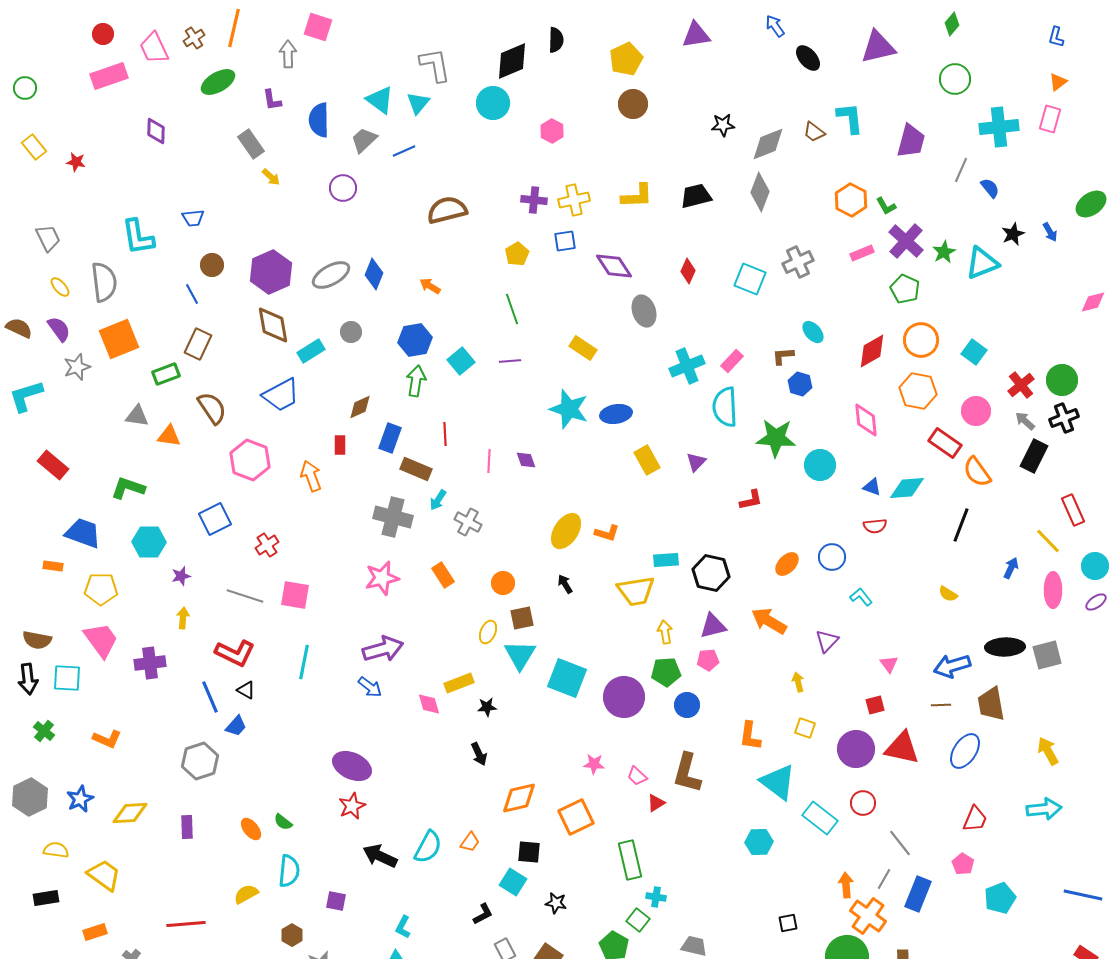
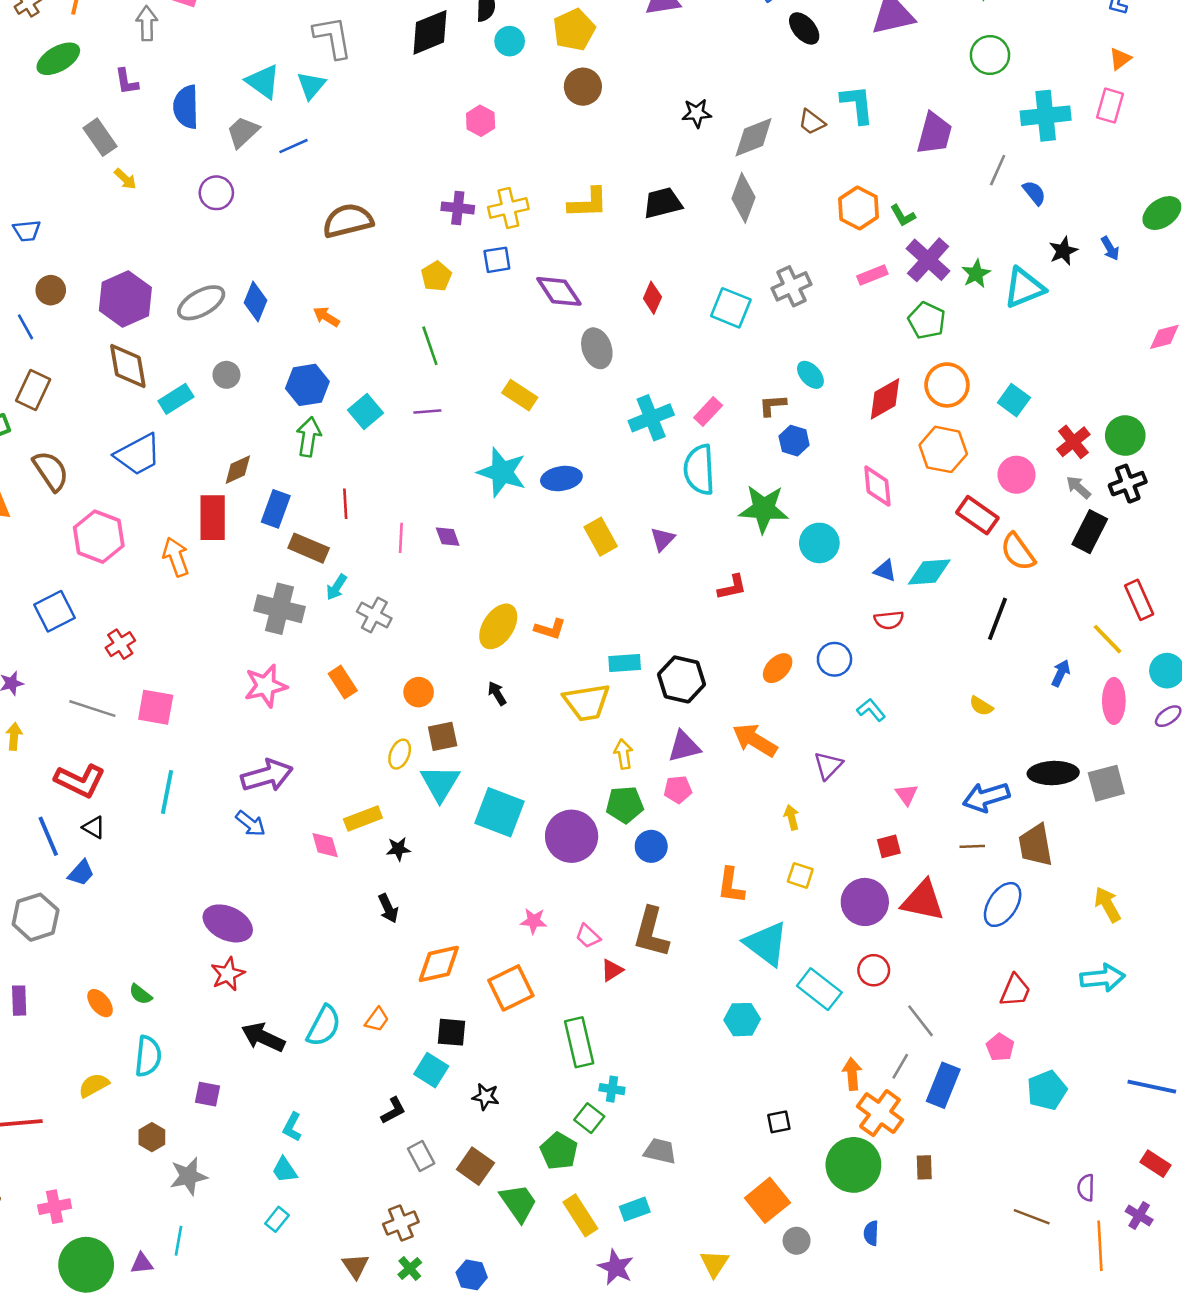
cyan circle: (493, 103) -> (510, 41), moved, size x0.7
red rectangle: (340, 445) -> (213, 518), size x1.8

